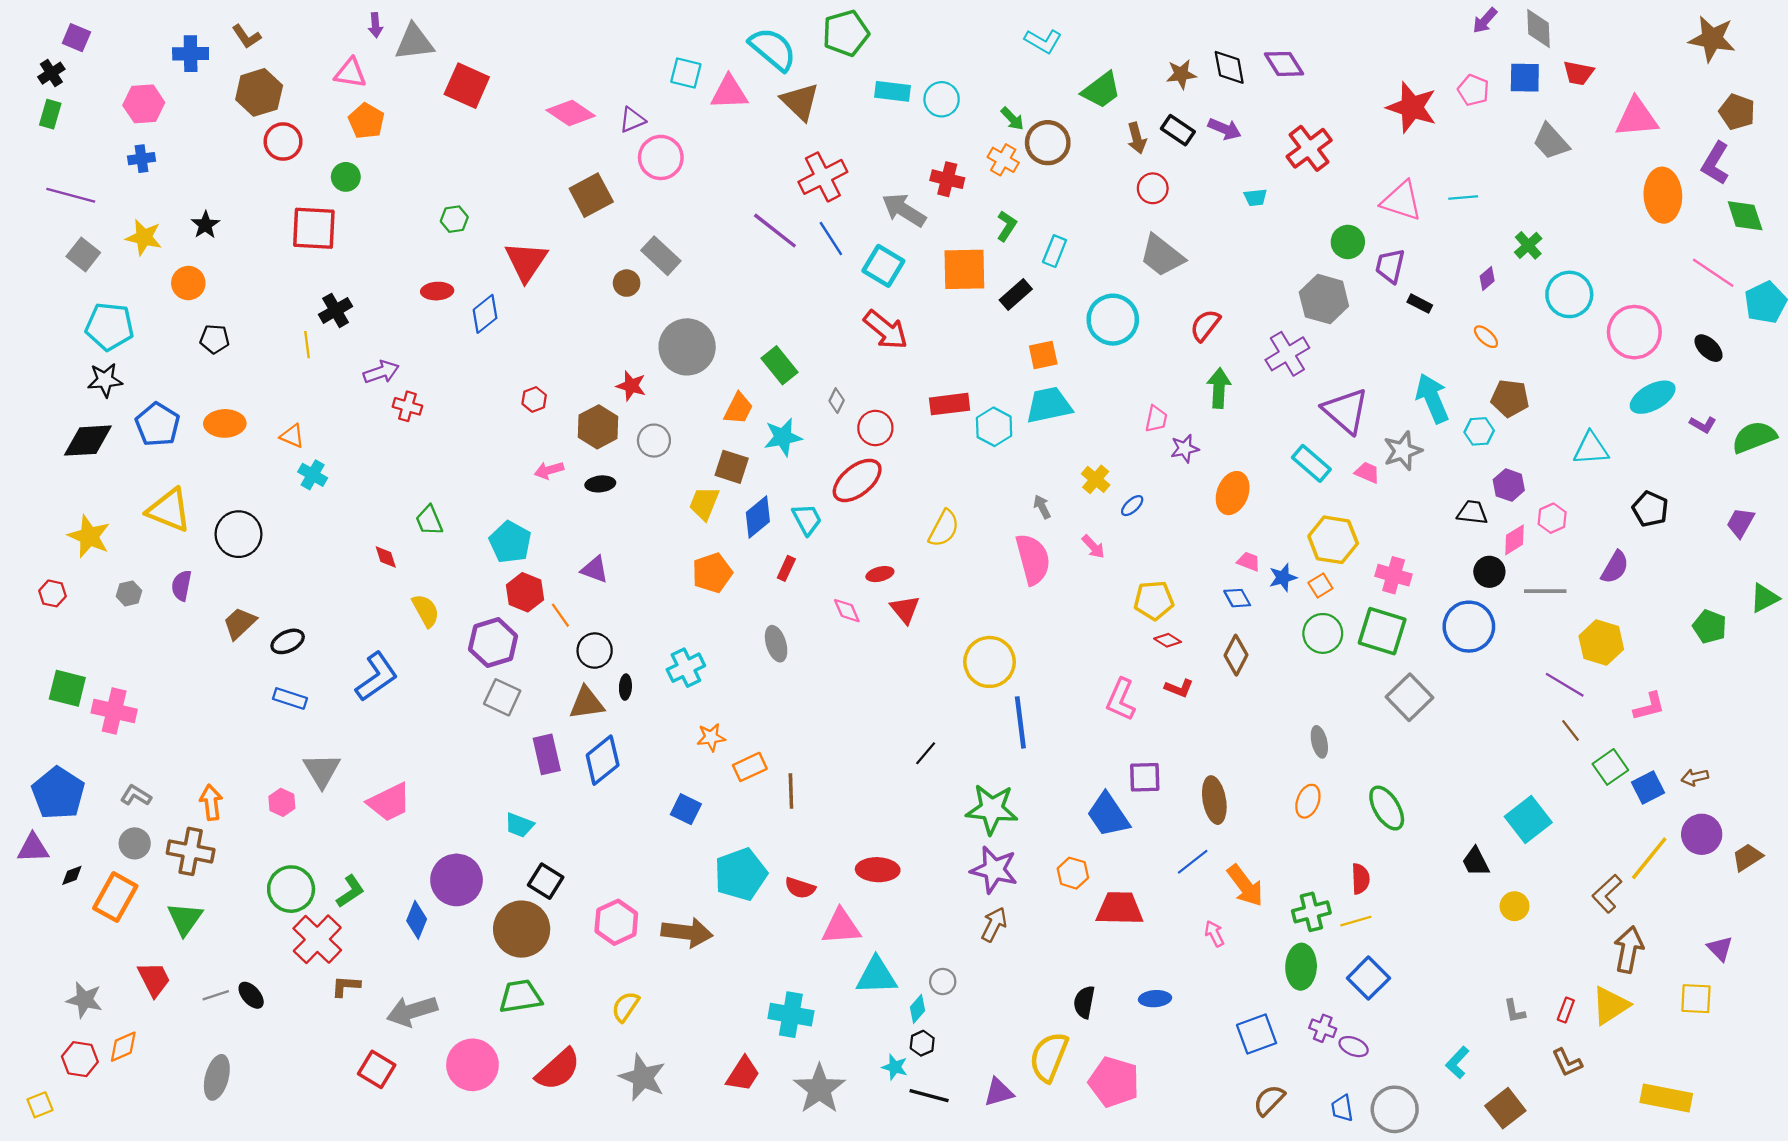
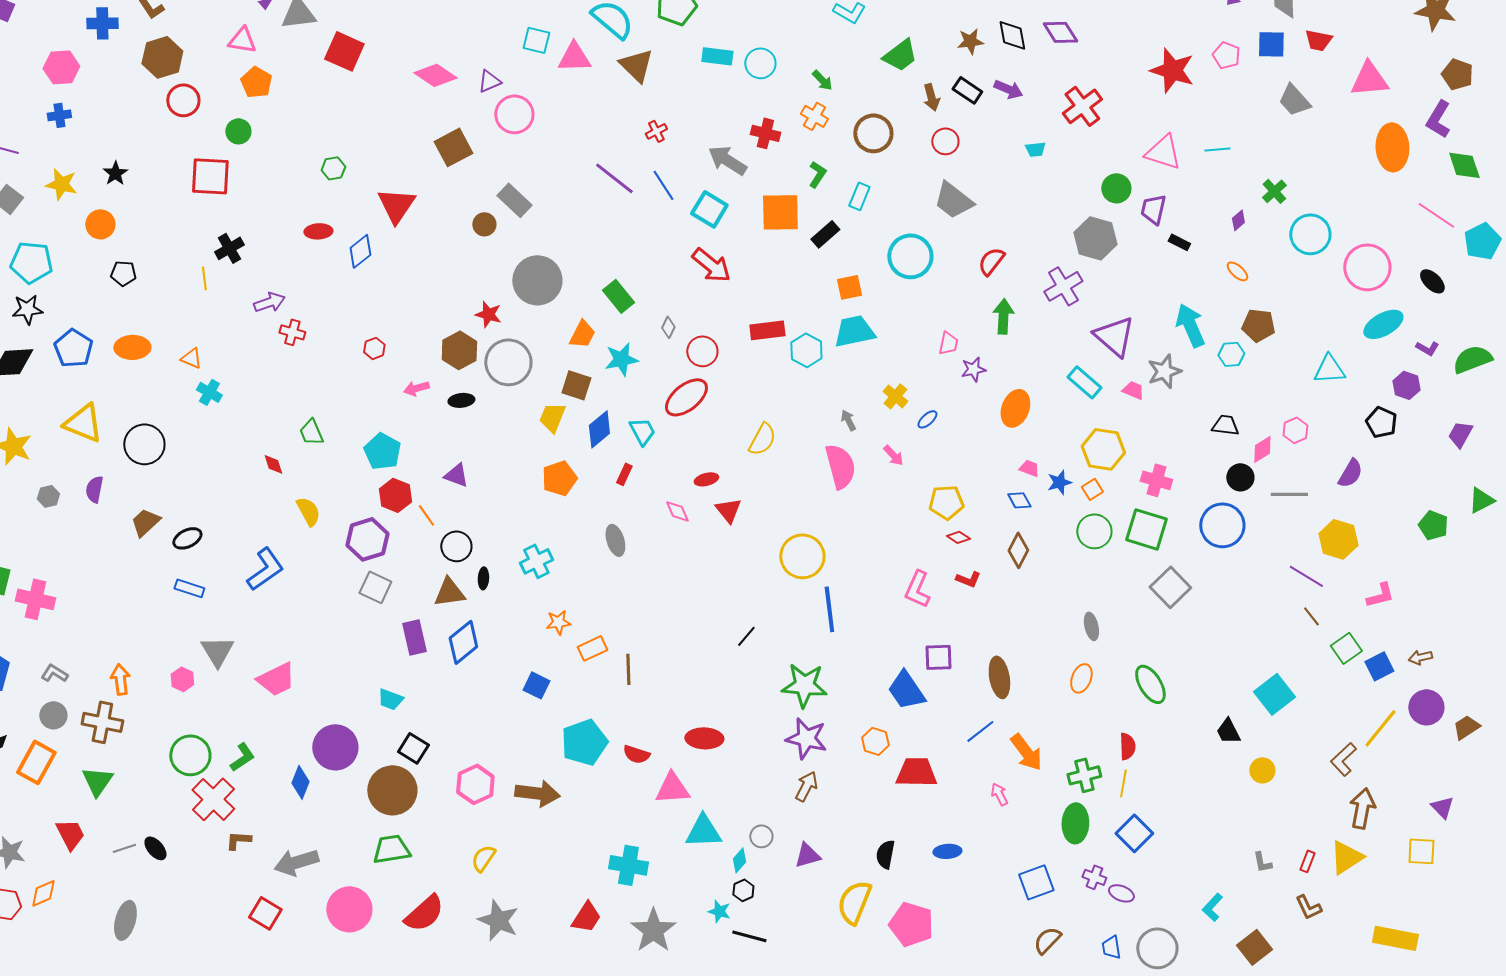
brown circle: (1048, 143) -> (873, 133), moved
red cross: (823, 177) -> (656, 131), size x0.5
red hexagon: (534, 399) -> (374, 348), moved
gray circle: (654, 441) -> (508, 362), size x1.6
purple hexagon: (1509, 485) -> (1406, 385), moved
yellow line: (1356, 921) -> (1123, 783), turned -64
purple triangle: (999, 1092) -> (807, 855), moved

